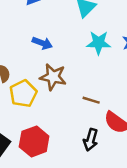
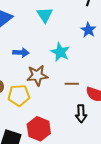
cyan star: (99, 43) -> (60, 52), moved, turned -30
yellow pentagon: (23, 93) -> (19, 95), turned -30

